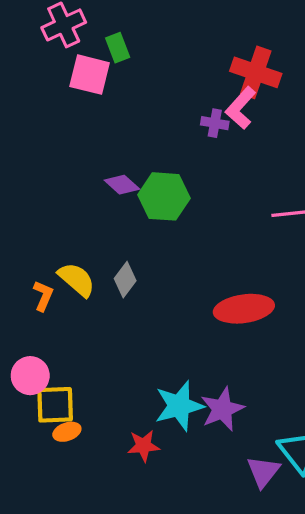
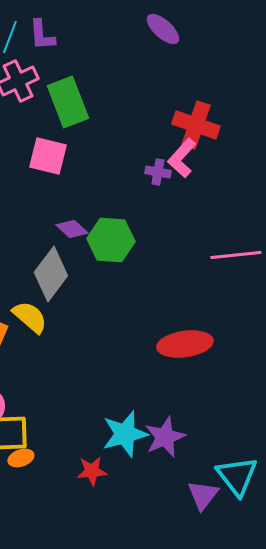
green rectangle: (118, 48) -> (68, 102), size x1.8
pink square: (90, 75) -> (48, 156), moved
gray diamond: (125, 280) -> (51, 274), moved, size x1.6

